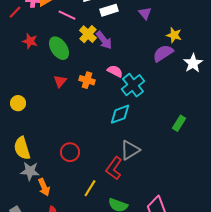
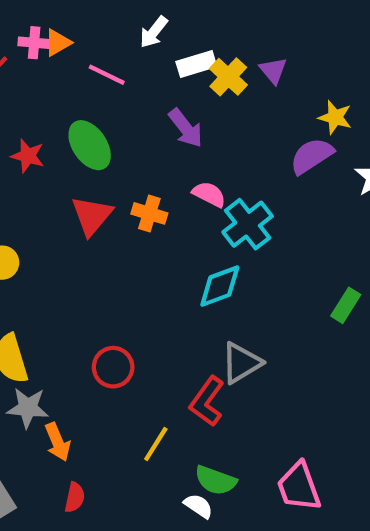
yellow cross: (88, 34) -> (228, 77), moved
red star: (30, 41) -> (28, 156), moved
red triangle: (60, 81) -> (92, 216), size x1.5

